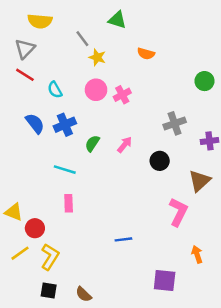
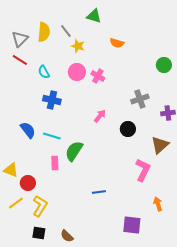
yellow semicircle: (40, 21) -> (44, 32), moved, turned -90
pink cross: (122, 95) -> (98, 76), turned -32
blue semicircle: (35, 123) -> (28, 130), moved
blue cross: (65, 125) -> (52, 100), turned 36
green semicircle: (92, 143) -> (74, 151), moved, size x1.5

